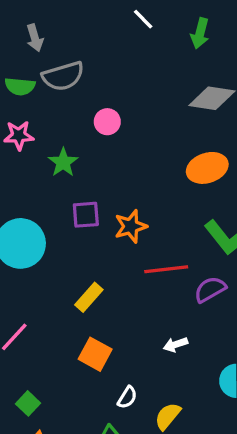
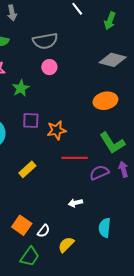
gray semicircle: (63, 76) -> (45, 41), moved
orange square: (95, 354) -> (22, 225), moved

